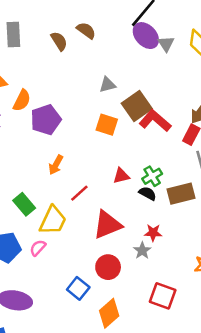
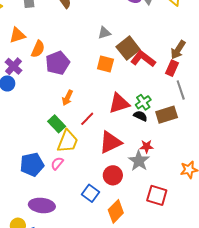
red triangle: (121, 176) -> (119, 103), size x1.6
green rectangle: (24, 204) -> (57, 124), moved
gray star: (142, 251) -> (139, 161), size x1.5

